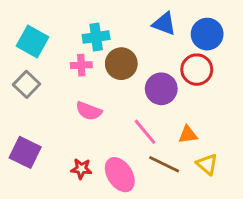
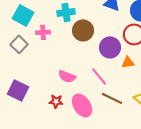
pink cross: (81, 65) -> (43, 32), moved
pink semicircle: (89, 111) -> (67, 76), moved
orange triangle: (188, 135) -> (128, 62), moved

